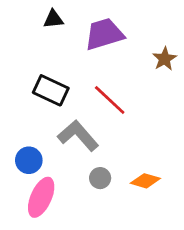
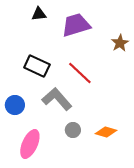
blue circle: (29, 160) -> (15, 105), moved

